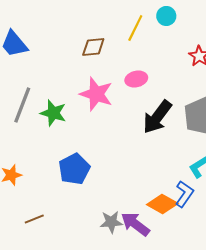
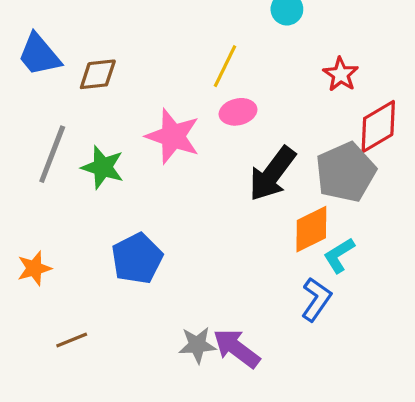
yellow line: (135, 28) -> (225, 66), moved
brown diamond: (93, 47) -> (98, 74), moved
orange diamond: (162, 204) -> (311, 229), moved, turned -56

